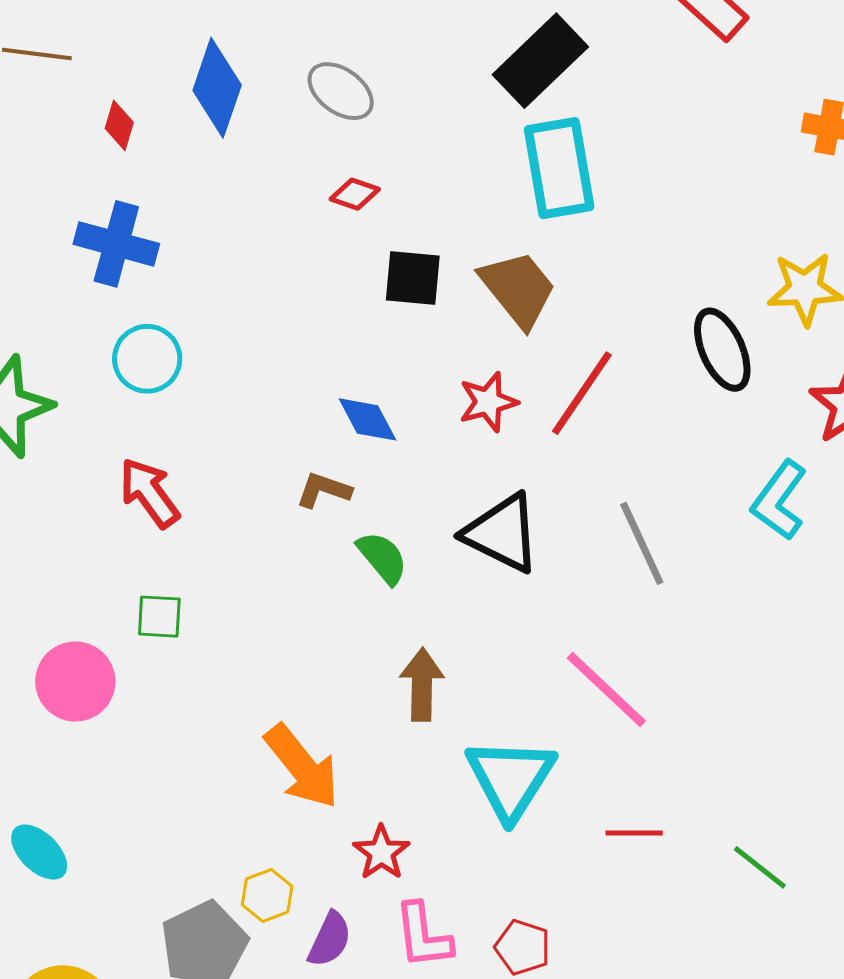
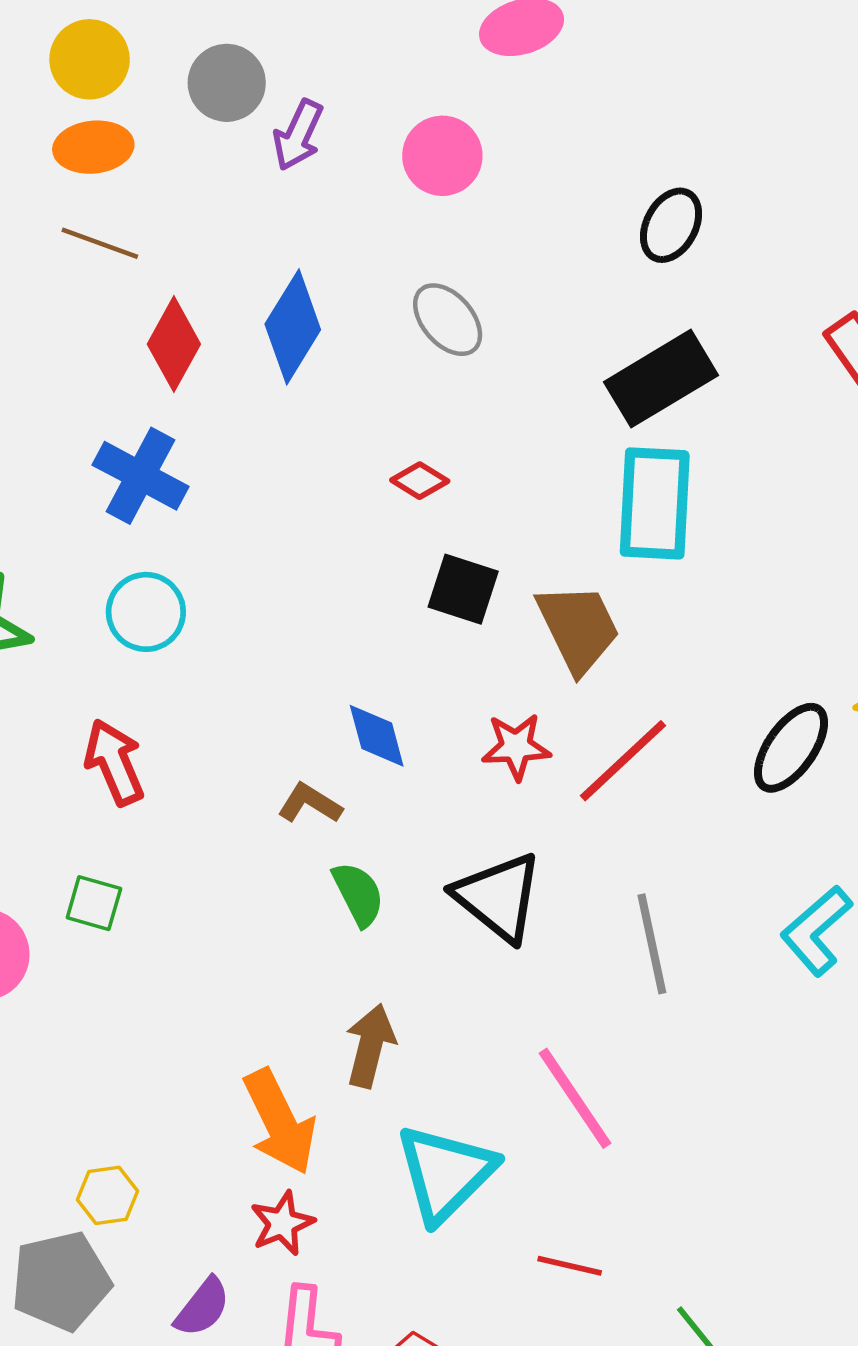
gray ellipse: (341, 91) -> (448, 320), moved
red diamond: (119, 125) -> (174, 344), size x1.6
black ellipse: (722, 350) -> (791, 748), turned 46
orange arrow: (302, 767) -> (280, 1122), moved
yellow hexagon: (267, 895) -> (107, 1195), moved

